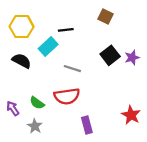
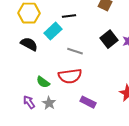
purple arrow: (13, 108) -> (29, 102), moved
purple rectangle: (87, 125) -> (88, 102), turned -49
gray star: (35, 126) -> (49, 103), moved

